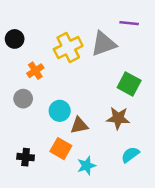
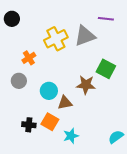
black circle: (15, 39) -> (12, 19), moved
brown star: (118, 118) -> (86, 85), moved
cyan semicircle: (130, 155) -> (116, 137), moved
black cross: (26, 157) -> (29, 125), moved

